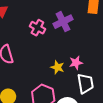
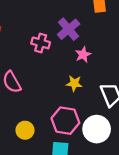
pink star: (76, 63) -> (83, 55), moved

